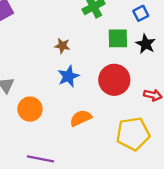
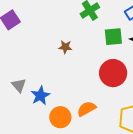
blue star: (68, 76) -> (40, 96), moved
orange circle: (30, 109) -> (60, 117), moved

